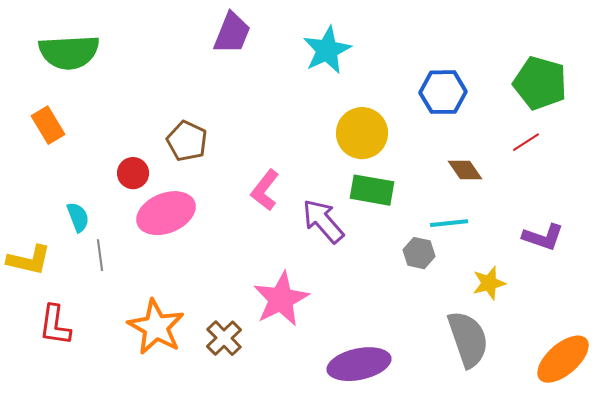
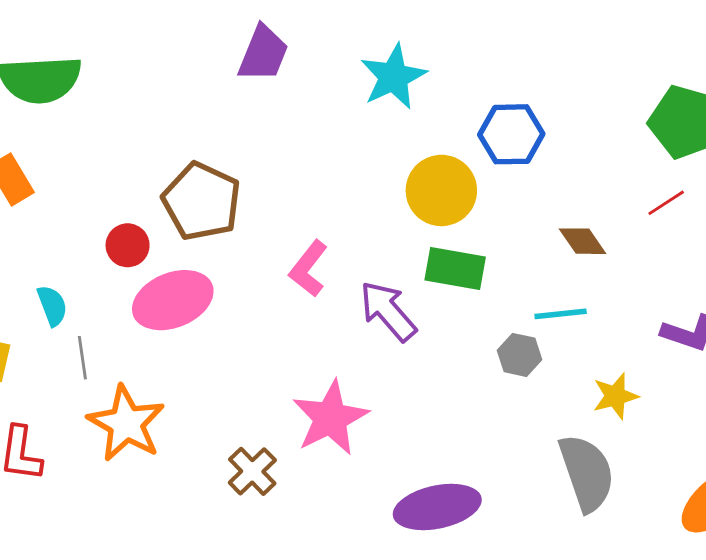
blue hexagon: (443, 92) -> (511, 134), moved
brown pentagon: (187, 141) -> (202, 201), size x1.4
orange star: (156, 327) -> (126, 423), moved

